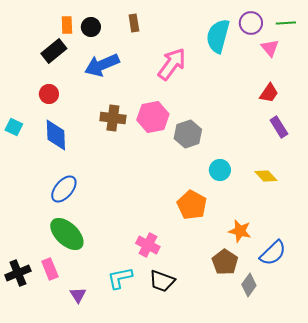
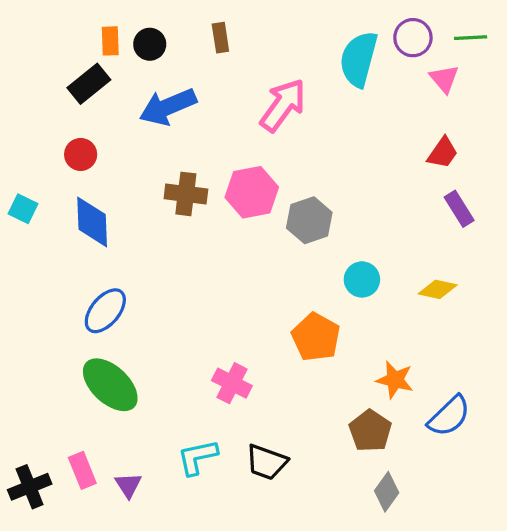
yellow diamond: (266, 176) -> (438, 289), turned -35
pink cross: (148, 245) -> (232, 383), moved
pink rectangle: (50, 269) -> (82, 470), moved
black cross: (18, 273) -> (30, 487), moved
gray diamond: (249, 285) -> (387, 492), moved

